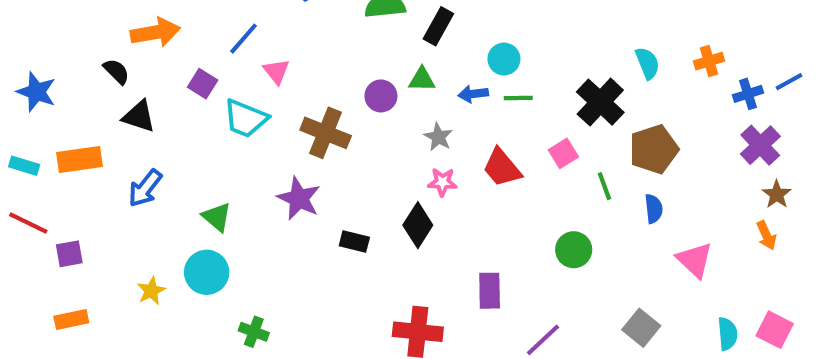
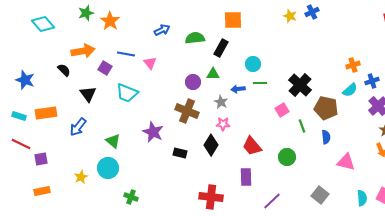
blue line: (244, 39) -> (126, 54), turned 60
cyan semicircle: (647, 63) -> (350, 90), moved, turned 70
pink triangle: (276, 71) -> (150, 63), moved
purple square: (203, 84) -> (105, 68), moved
blue arrow: (473, 94) -> (238, 89), moved
black triangle: (139, 116) -> (88, 94), moved, turned 36
brown cross: (326, 133) -> (187, 111), moved
brown pentagon: (654, 149) -> (326, 108), turned 30
red trapezoid: (502, 168) -> (252, 146), moved
pink triangle: (695, 260) -> (346, 162), turned -30

